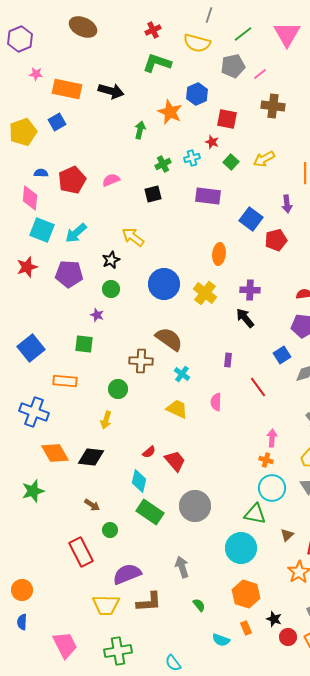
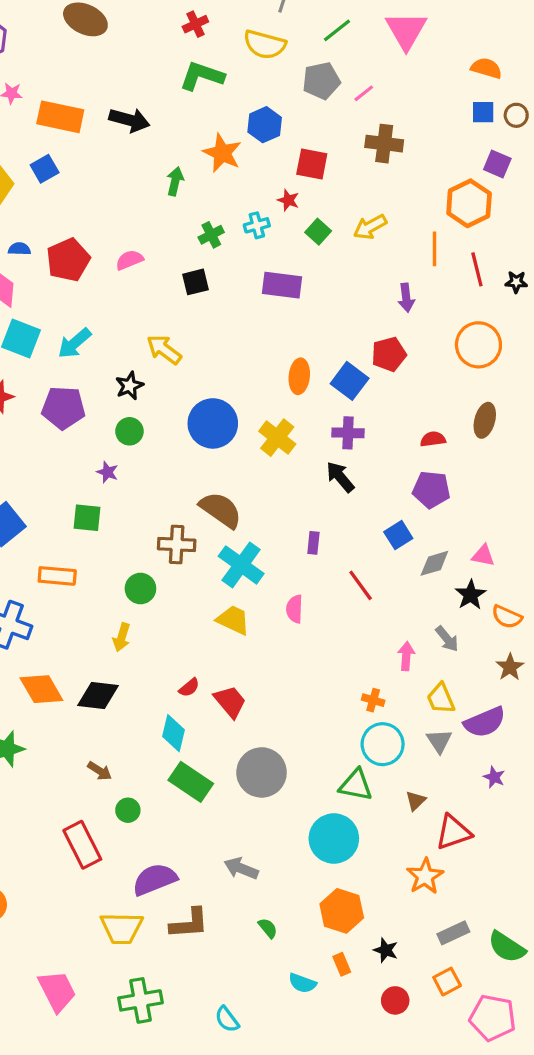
blue square: (251, 219) -> (350, 381), moved
cyan cross: (182, 374) -> (241, 565), size x1.8
pink arrow: (272, 438) -> (406, 656), moved
brown triangle: (287, 535) -> (416, 801), moved
gray arrow: (182, 567) -> (241, 868), turned -50
red circle: (288, 637) -> (395, 1000), moved

